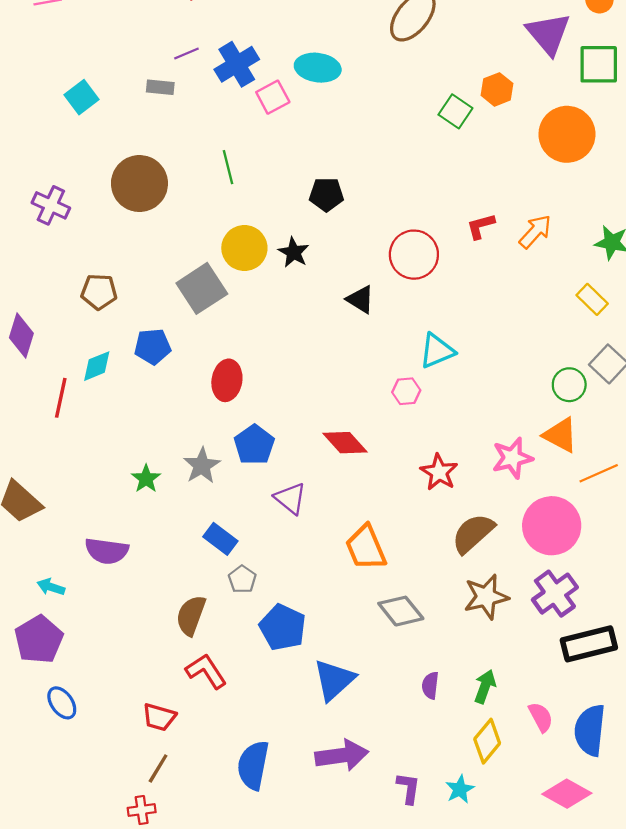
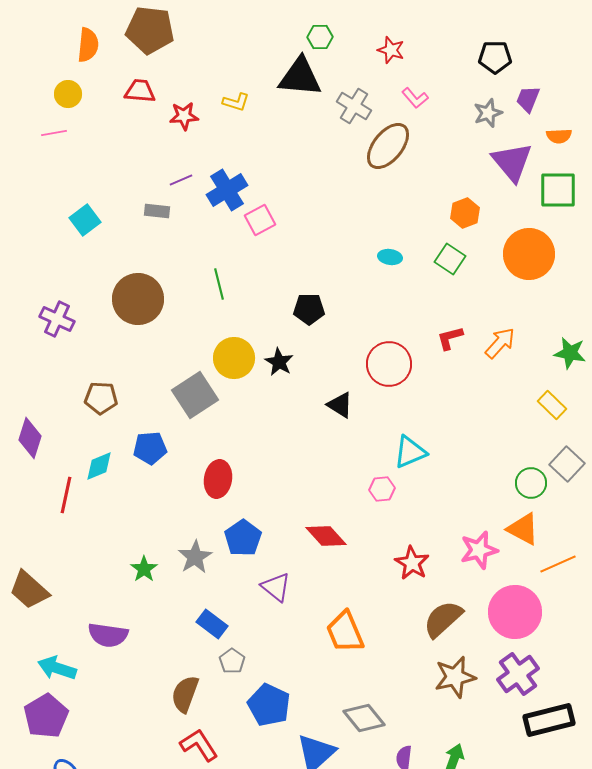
cyan ellipse: (318, 68) -> (390, 257), moved, size x0.6
green square: (455, 111) -> (450, 259), moved
cyan arrow: (51, 587) -> (57, 668), size x1.5
gray diamond: (401, 611) -> (364, 718), moved

